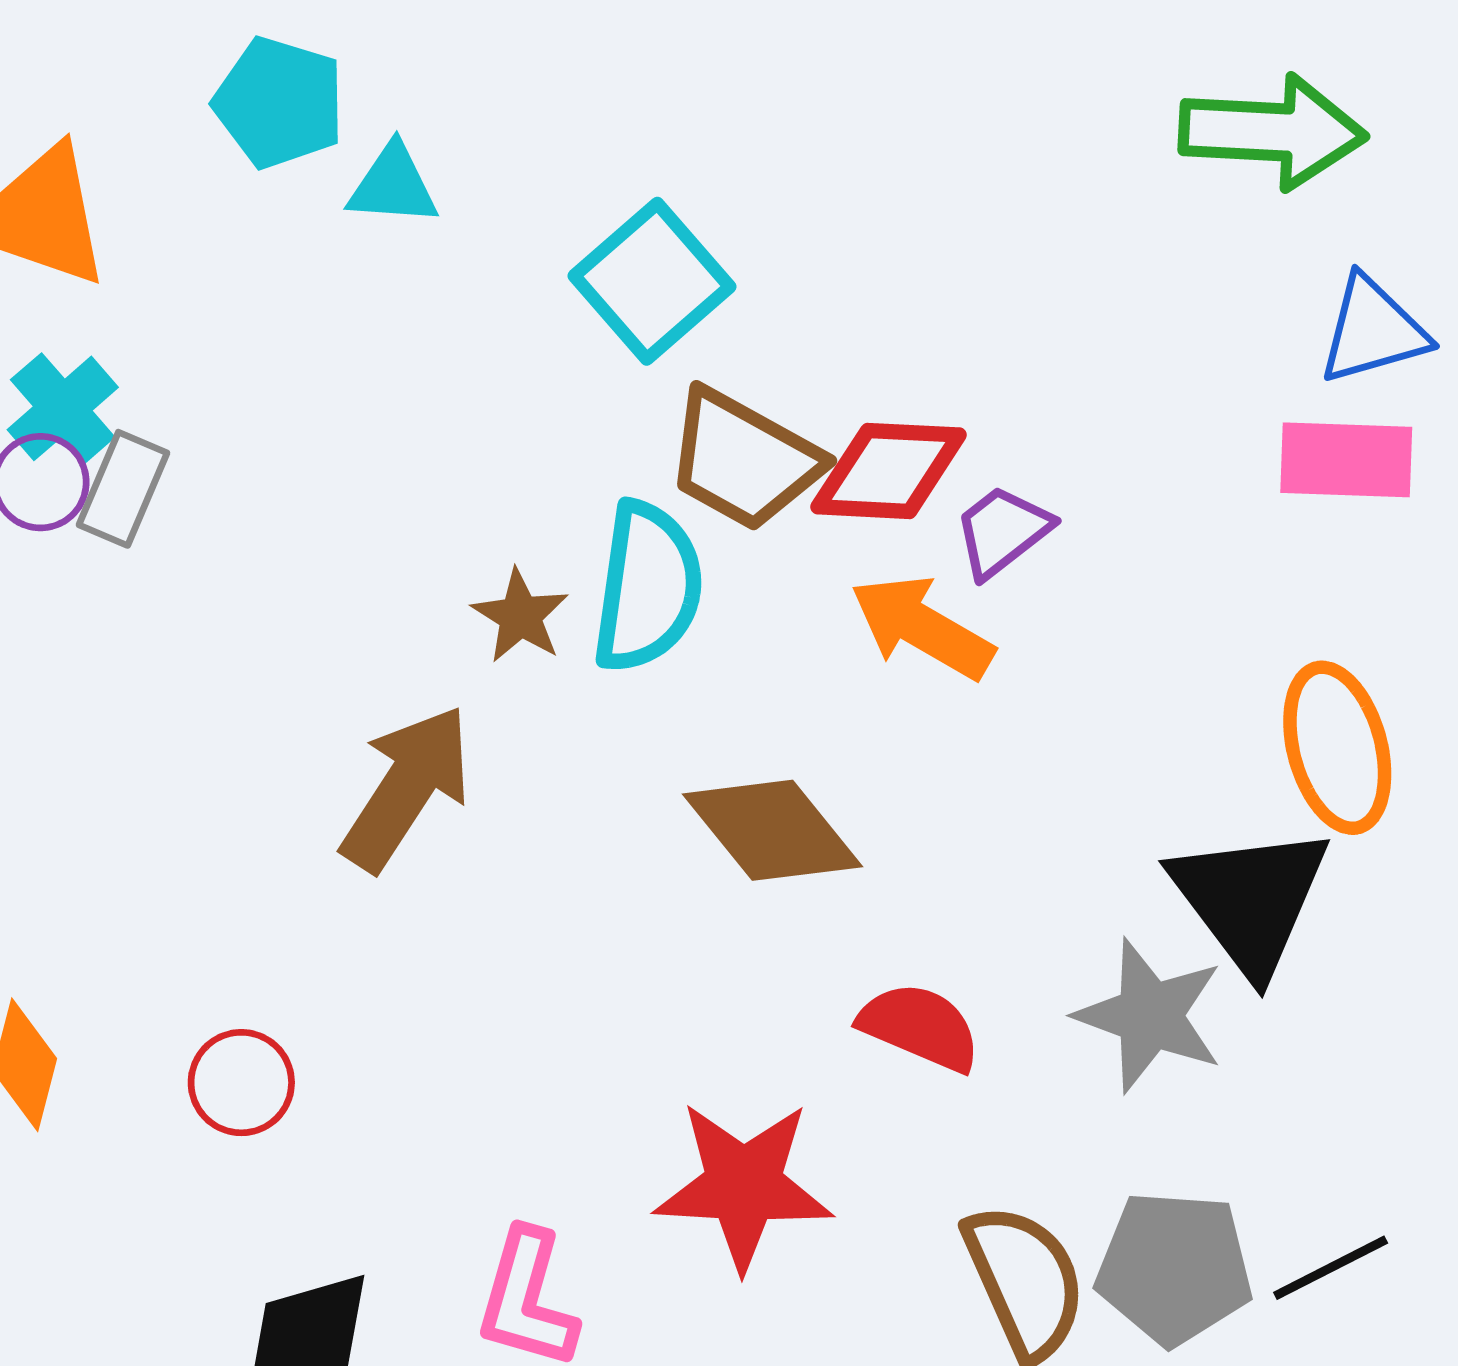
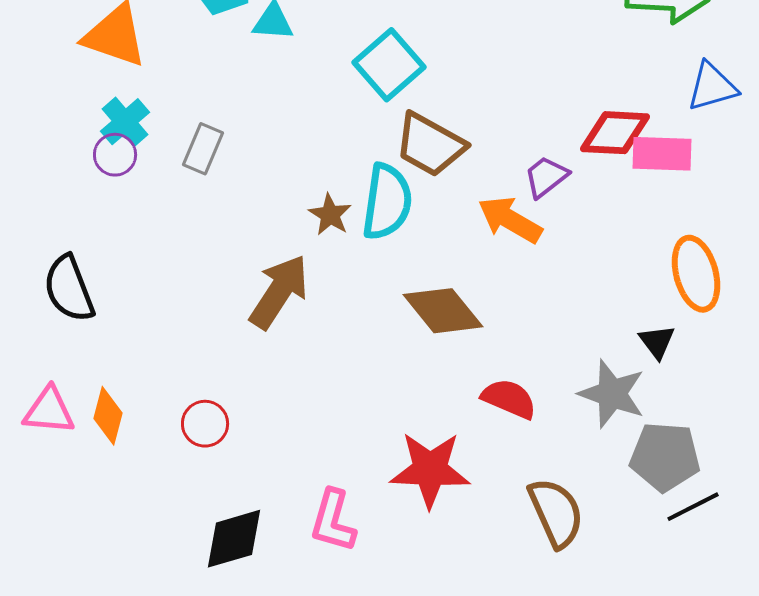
pink rectangle: (1346, 460) -> (662, 154), moved
red diamond: (889, 471) -> (615, 133), moved
gray rectangle: (123, 489) -> (203, 149), moved
black triangle: (1250, 900) -> (657, 342), size x0.5
gray pentagon: (1174, 1268) -> (665, 457), moved

